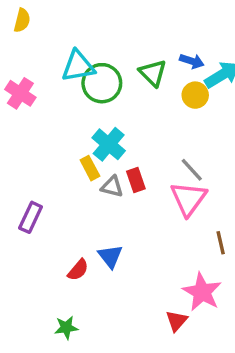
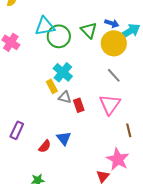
yellow circle: (195, 95) -> (114, 43), size x1.6
gray line: (192, 170) -> (114, 75), moved
red rectangle: (136, 180) -> (79, 105), moved
purple rectangle: (31, 217) -> (17, 130), moved

